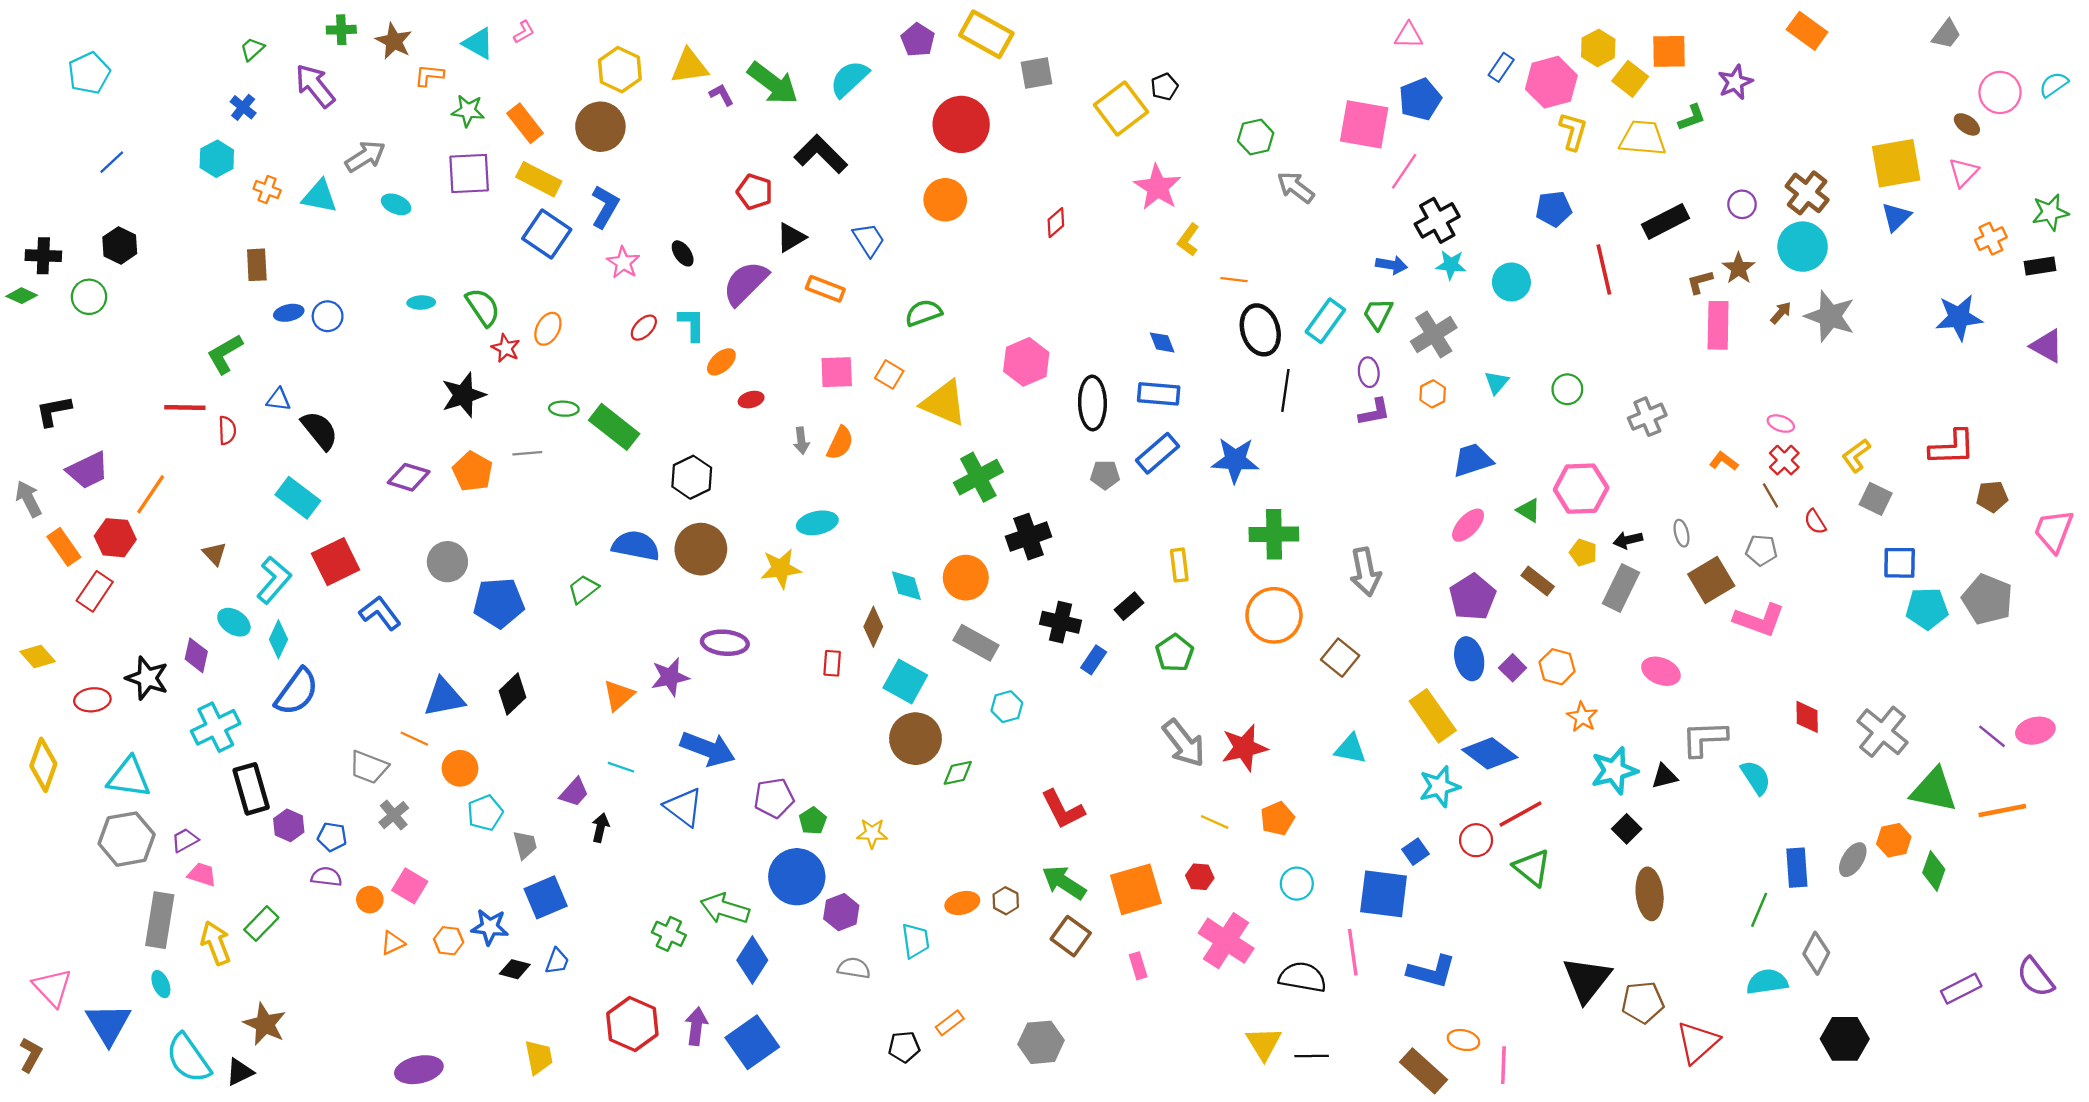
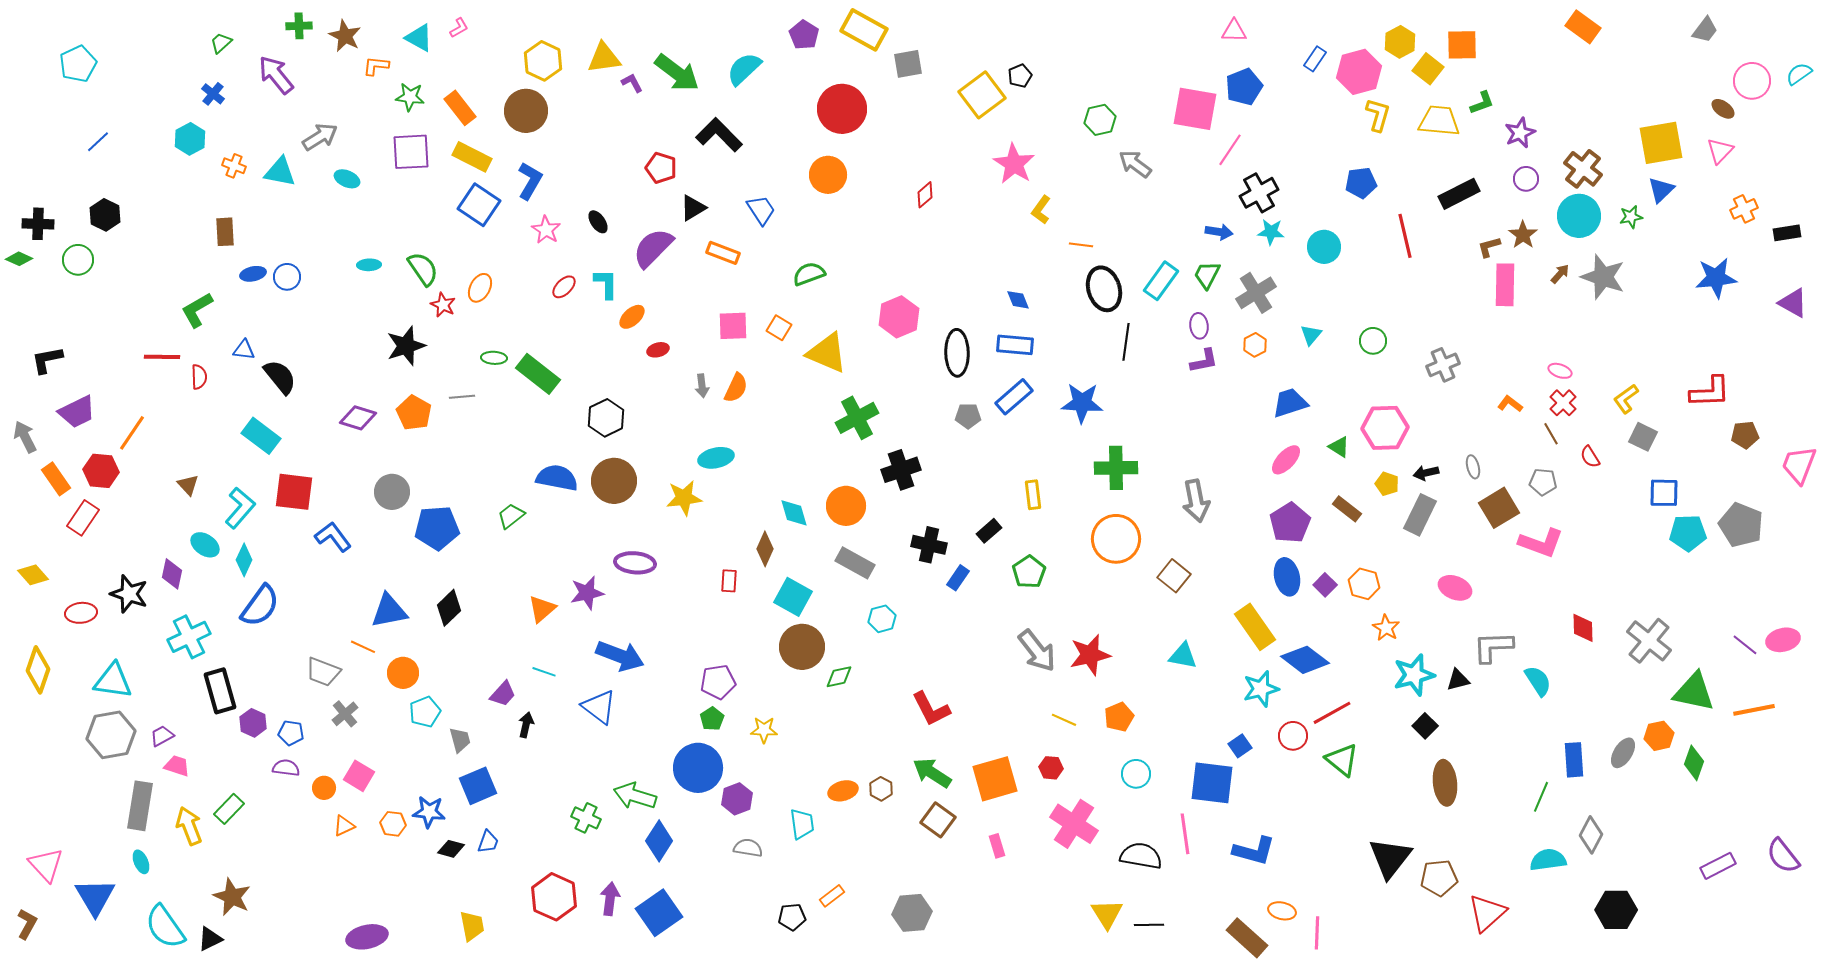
purple star: (1735, 82) -> (1520, 133), moved
green star: (2050, 212) -> (1631, 217), moved, size x0.7
red square: (336, 562) -> (294, 492), turned 33
purple pentagon: (774, 798) -> (718, 682), moved

